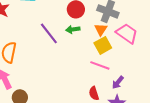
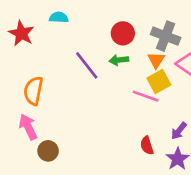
pink line: (100, 65) -> (146, 96), moved

